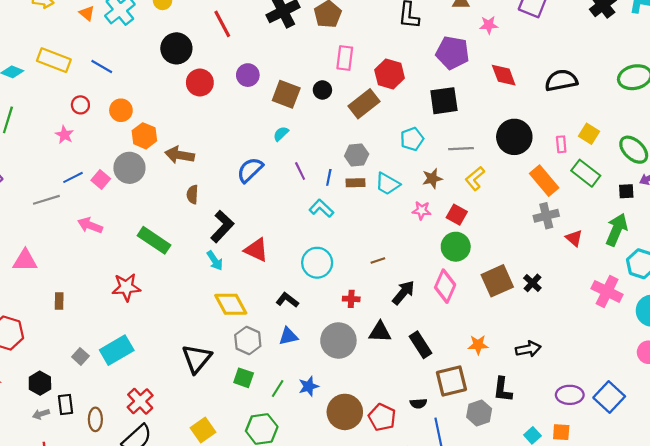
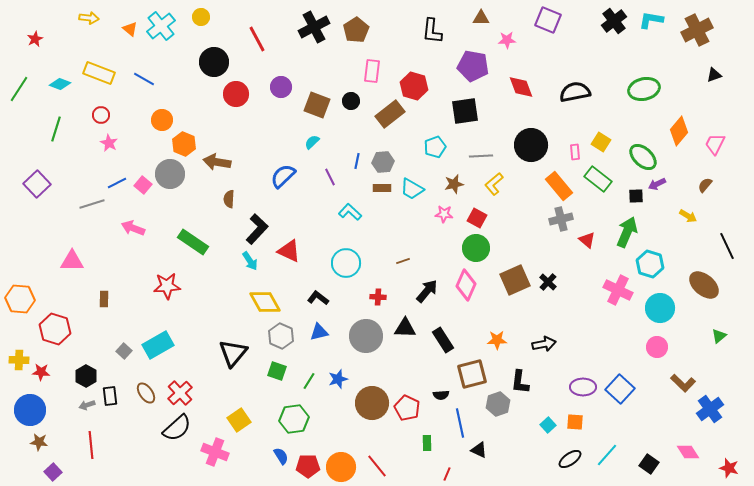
red circle: (80, 105) -> (101, 115), moved
blue line: (329, 177) -> (357, 161), moved
brown ellipse: (95, 419) -> (146, 393), moved, turned -35

